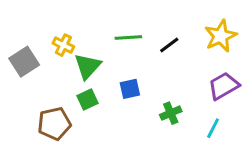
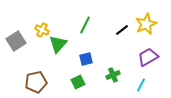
green line: (128, 37) -> (85, 25), turned -60
black line: (169, 45) -> (122, 30), moved
green square: (88, 99) -> (78, 82), moved

